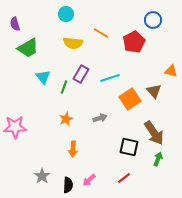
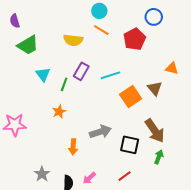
cyan circle: (66, 14) -> (99, 11), moved
gray arrow: (100, 118) -> (100, 132), moved, size x1.5
orange star: (66, 119) -> (59, 112), moved

